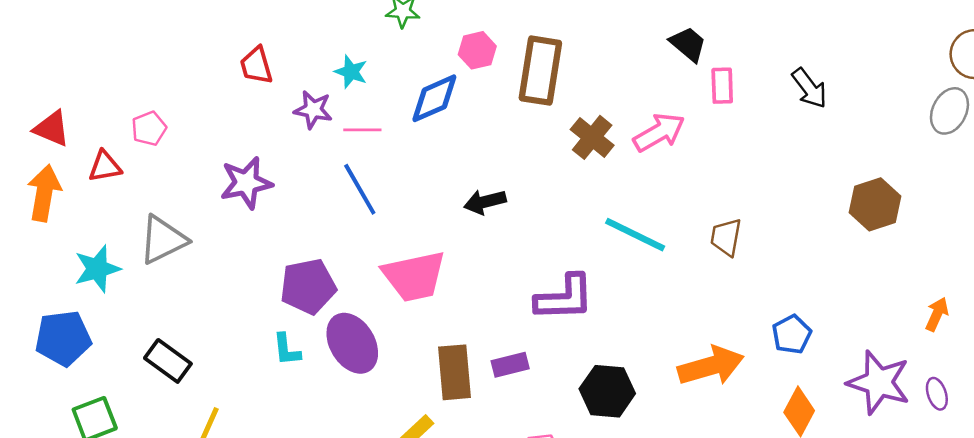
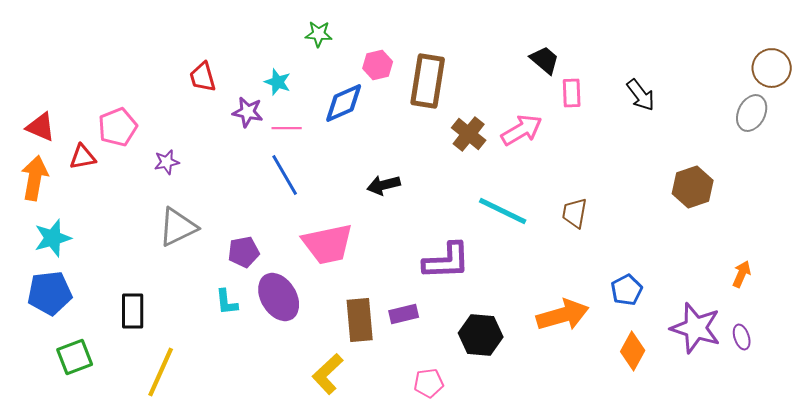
pink pentagon: (149, 129) -> (118, 127), size x1.4
purple star: (246, 183) -> (167, 162), moved, size x0.6
gray triangle: (163, 240) -> (178, 227), moved
cyan star: (97, 269) -> (53, 238), moved
purple pentagon: (308, 286) -> (244, 252), size x0.7
black rectangle: (168, 361) -> (133, 311), turned 54

